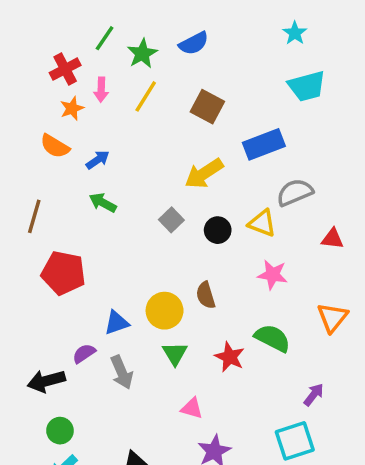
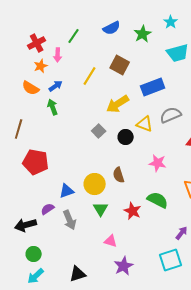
green line: (105, 38) -> (74, 36), moved
green star: (142, 54) -> (143, 34), moved
yellow line: (146, 96) -> (90, 76), moved
blue arrow: (98, 160) -> (56, 86), moved
green arrow: (103, 203) -> (53, 107), moved, turned 42
yellow triangle: (262, 223) -> (145, 124), moved

